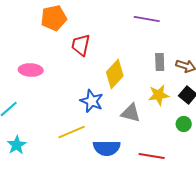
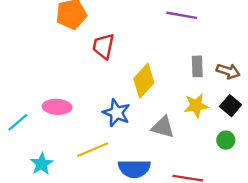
pink ellipse: (31, 70) -> (57, 107), moved
cyan star: (17, 145) -> (42, 164), moved

